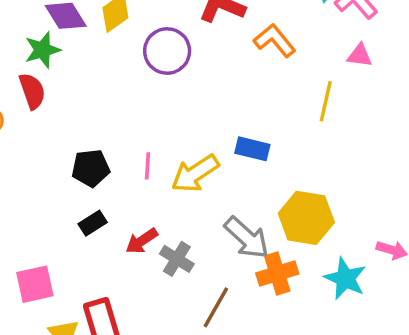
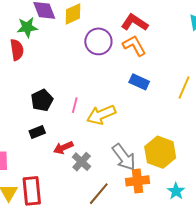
orange L-shape: (275, 40) -> (134, 46), moved
blue rectangle: (252, 149) -> (139, 82), moved
black pentagon: (91, 168) -> (42, 100), turned -30
cyan star: (345, 278) -> (176, 191), size x0.7

